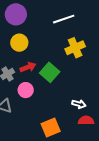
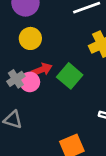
pink circle: (26, 90) -> (30, 82), moved

